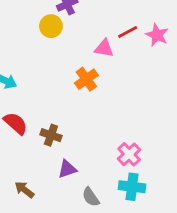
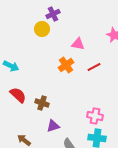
red line: (128, 32) -> (94, 67), moved
pink cross: (129, 154) -> (95, 116), turned -35

